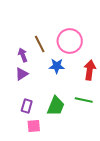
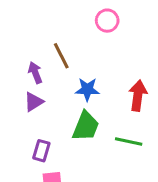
pink circle: (70, 41) -> (107, 21), moved, size x0.6
green trapezoid: (56, 106) -> (86, 126), moved

